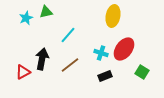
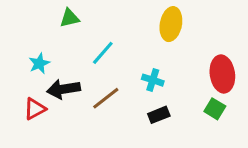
cyan star: (26, 18) -> (39, 63), moved
red ellipse: (124, 49) -> (222, 74), moved, turned -45
black arrow: (42, 59) -> (63, 89), turned -110

